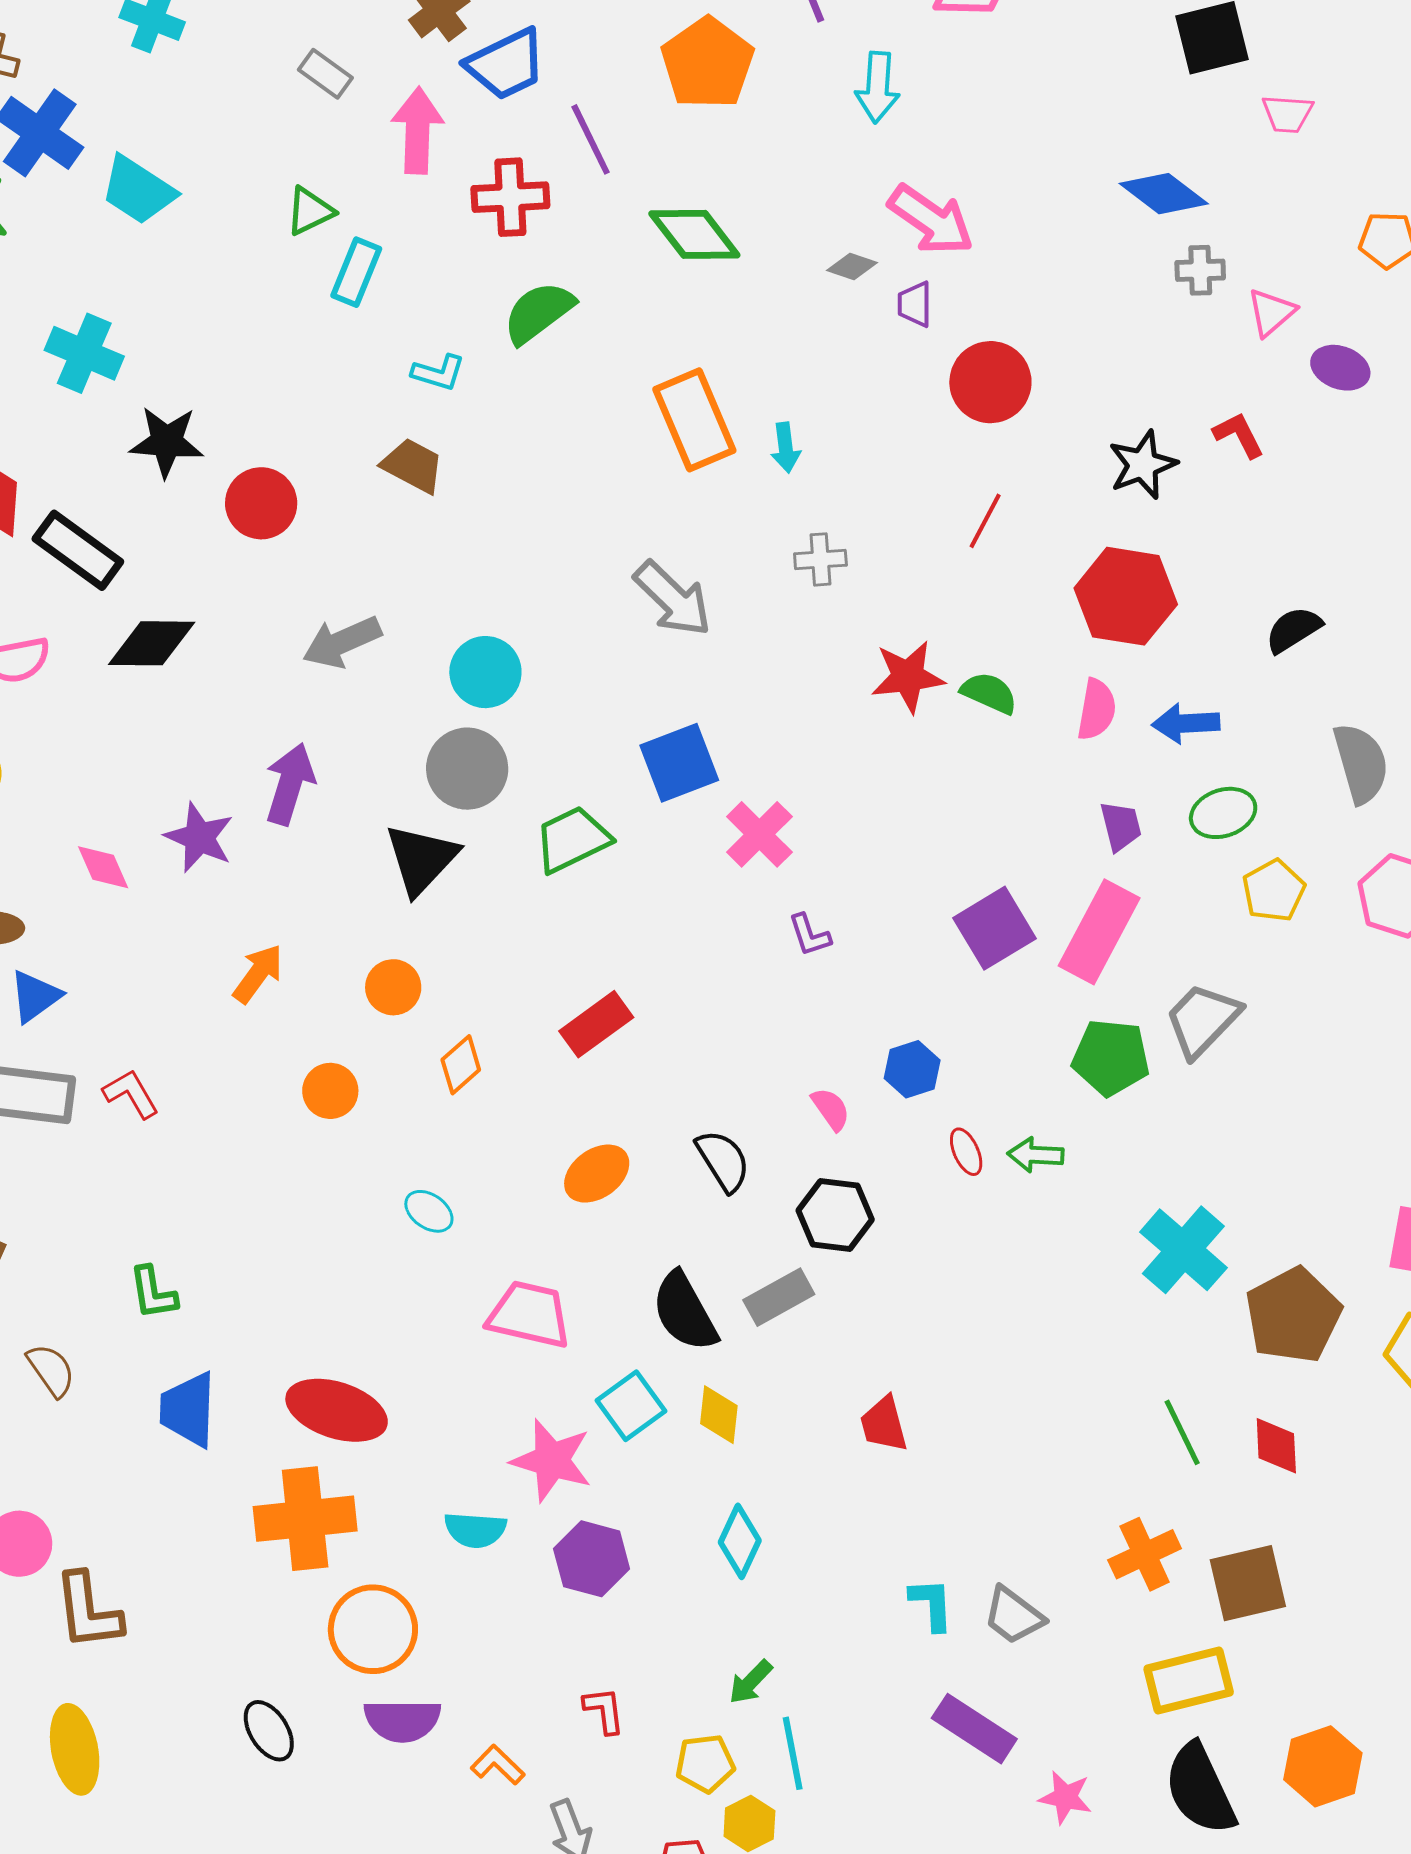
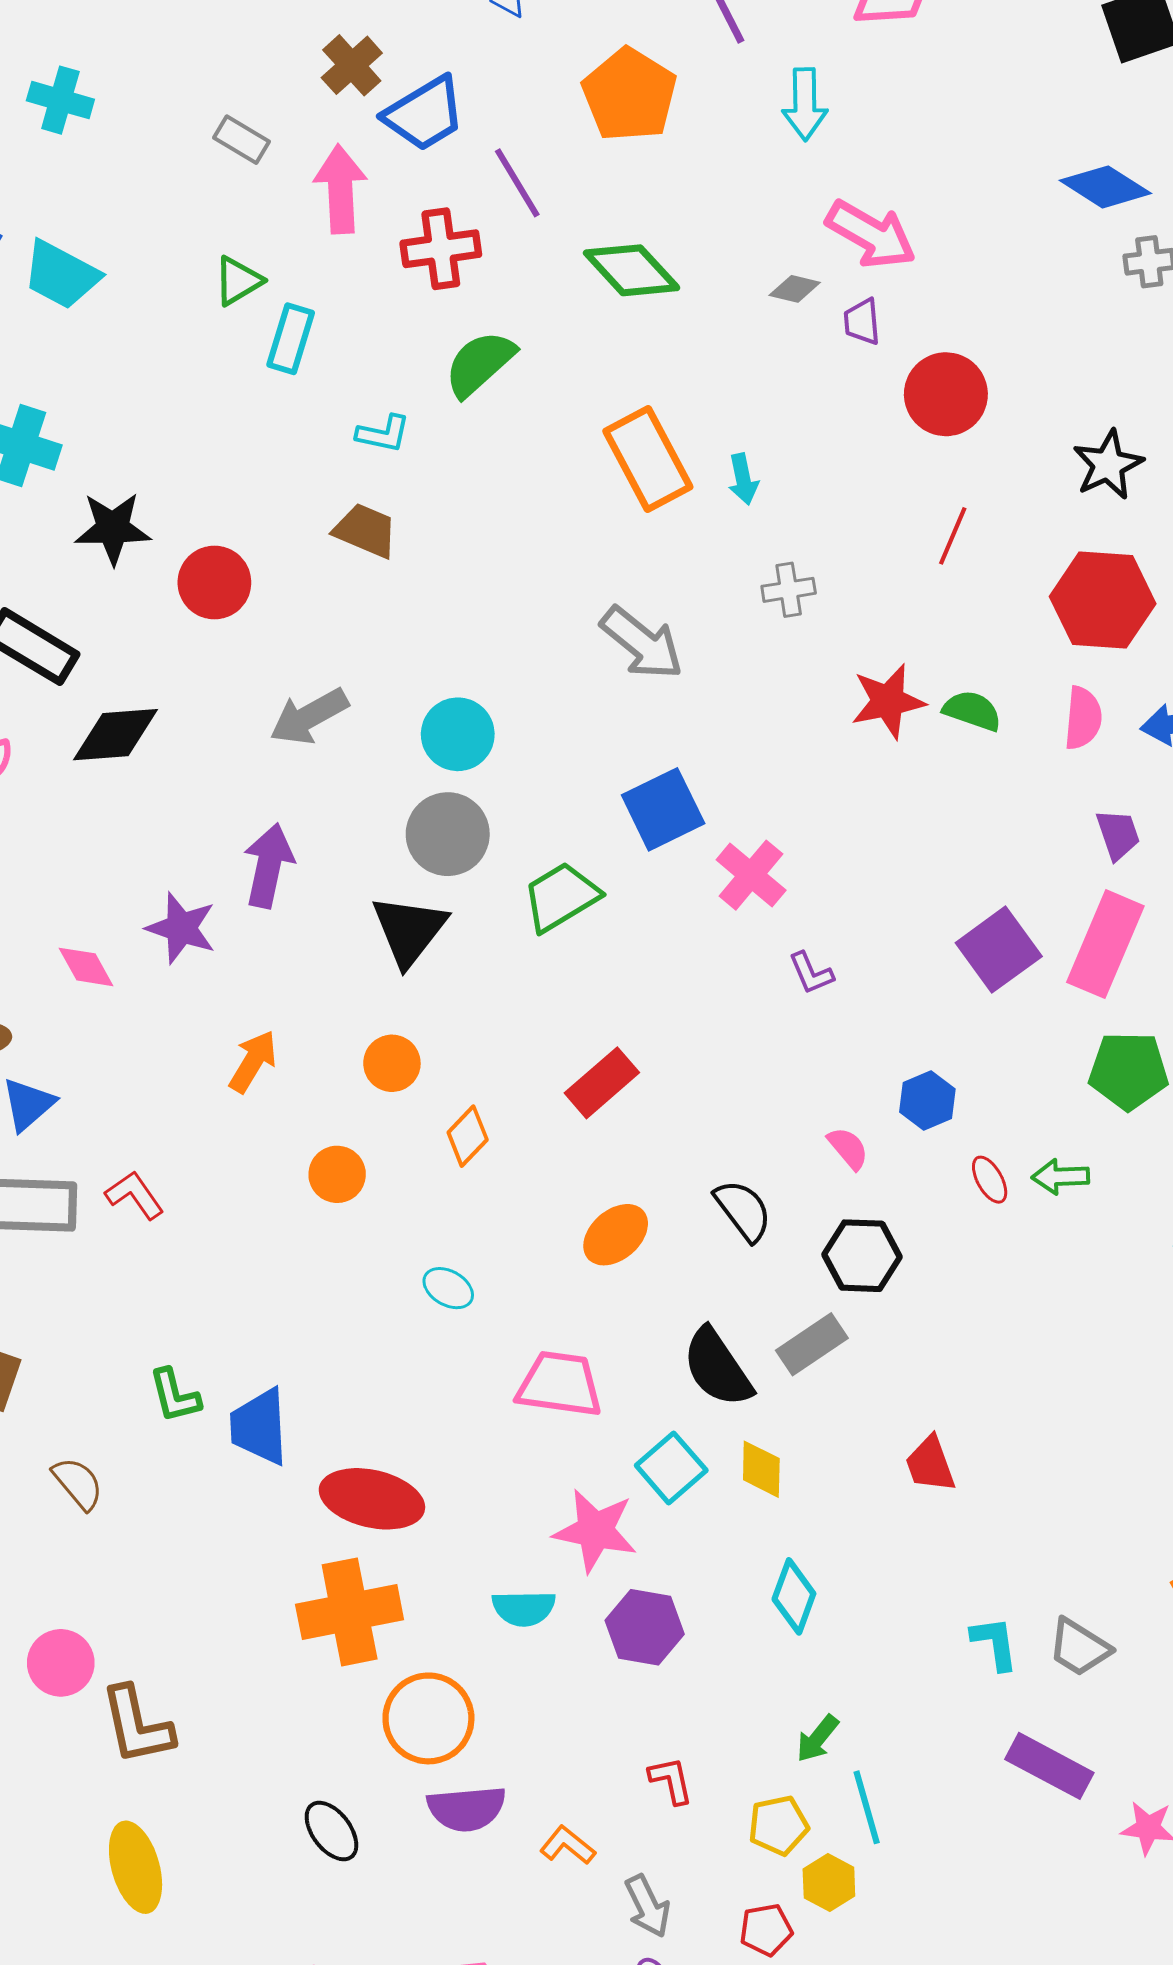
blue trapezoid: (188, 1410) -> (259, 1427), moved

